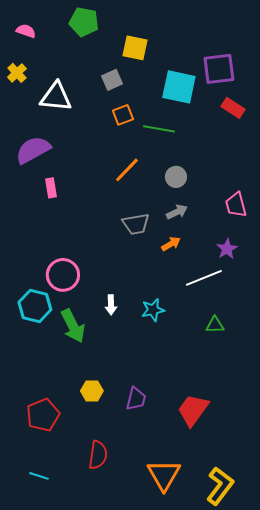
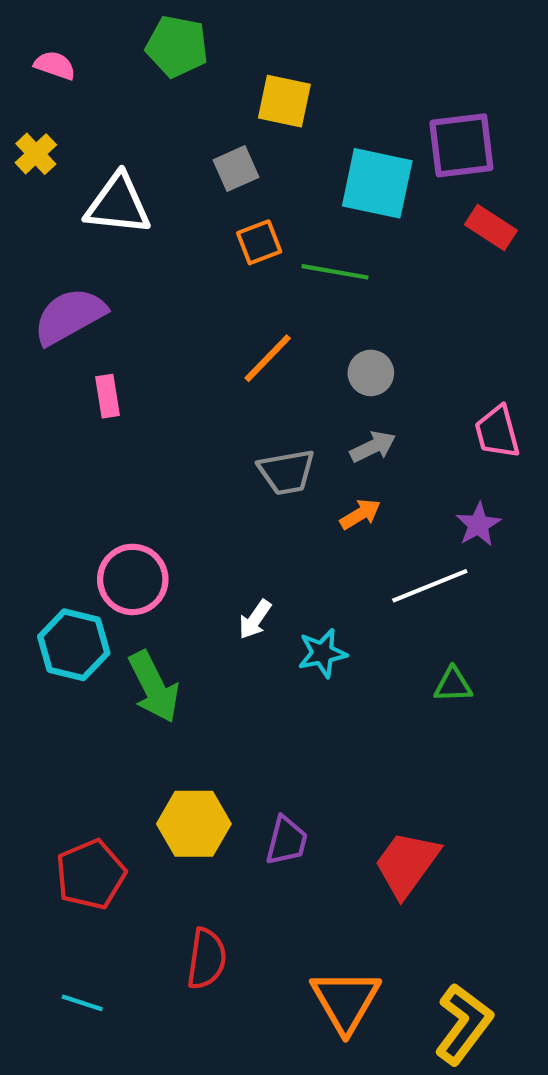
white arrow: (111, 305) -> (255, 619), moved, turned 36
yellow hexagon: (92, 391) -> (194, 824), size x1.5

